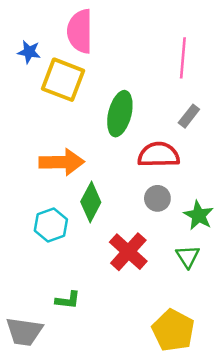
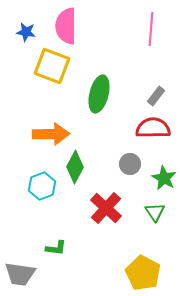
blue star: (29, 52) -> (26, 32), moved
pink line: (183, 58) -> (151, 29), moved
red semicircle: (159, 155) -> (153, 128), moved

